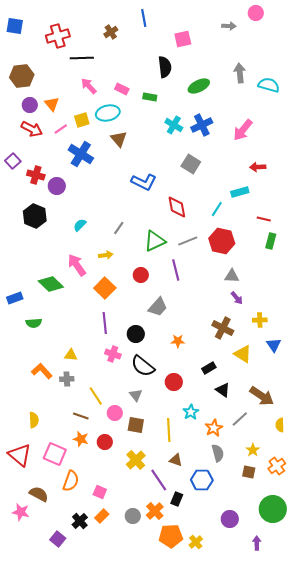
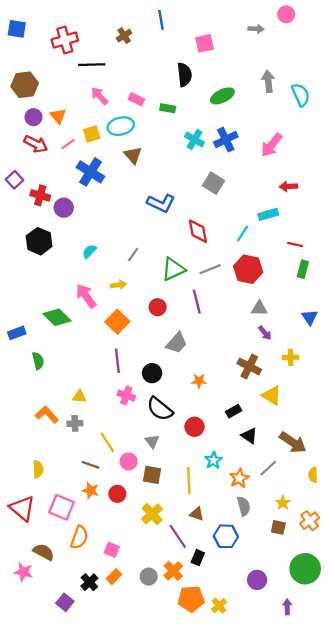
cyan semicircle: (269, 85) -> (301, 95), turned 50
green semicircle: (34, 323) -> (38, 361), turned -98
blue triangle: (274, 345) -> (310, 317), moved

